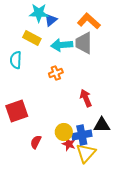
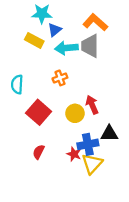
blue triangle: (51, 20) -> (55, 30), moved
cyan semicircle: (16, 60) -> (17, 84), moved
red square: (17, 111) -> (39, 112), moved, turned -30
yellow circle: (64, 132) -> (75, 113), moved

